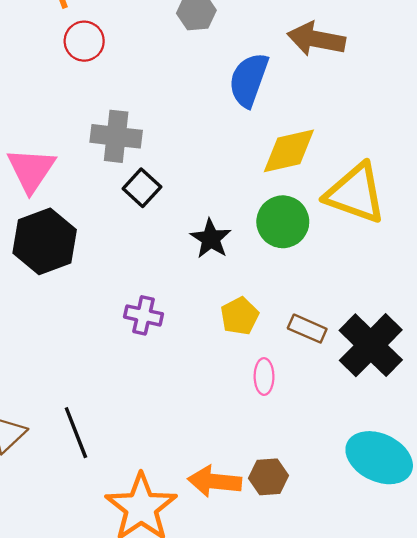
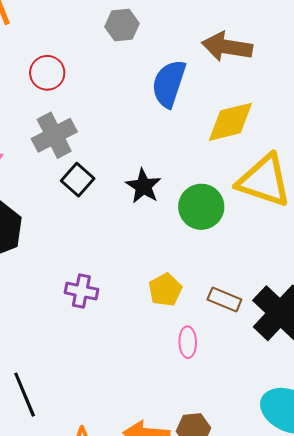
red circle: (84, 41) -> (47, 73), moved
gray cross: (116, 136) -> (54, 135), turned -33
yellow diamond: (289, 151) -> (230, 122), moved
black star: (211, 239) -> (143, 186), moved

